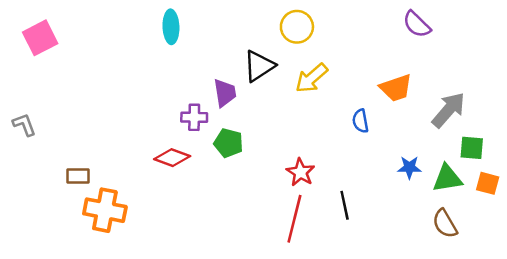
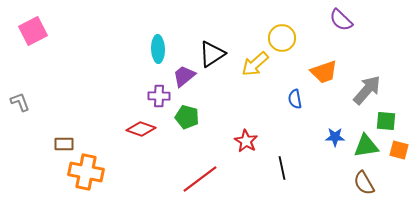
cyan ellipse: (171, 27) -> (158, 49), moved
yellow circle: (297, 27) -> (282, 38), moved
purple trapezoid: (225, 93) -> (184, 76), turned -120
red line: (294, 219) -> (200, 179), moved, turned 39

